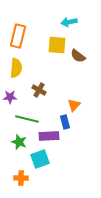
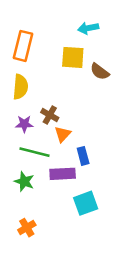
purple star: (10, 97) -> (24, 124), moved
orange triangle: (74, 105) -> (63, 134), moved
cyan square: (40, 159) -> (86, 203), moved
orange cross: (21, 178) -> (27, 228), turned -32

